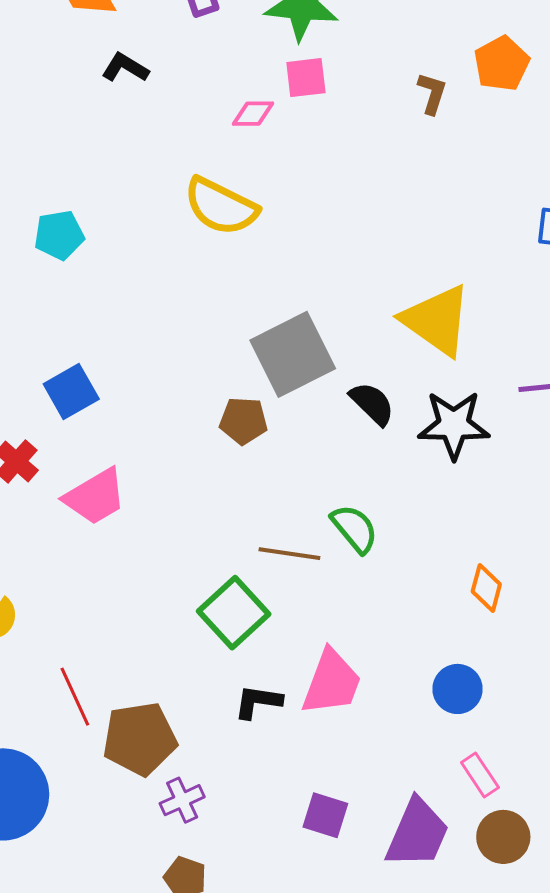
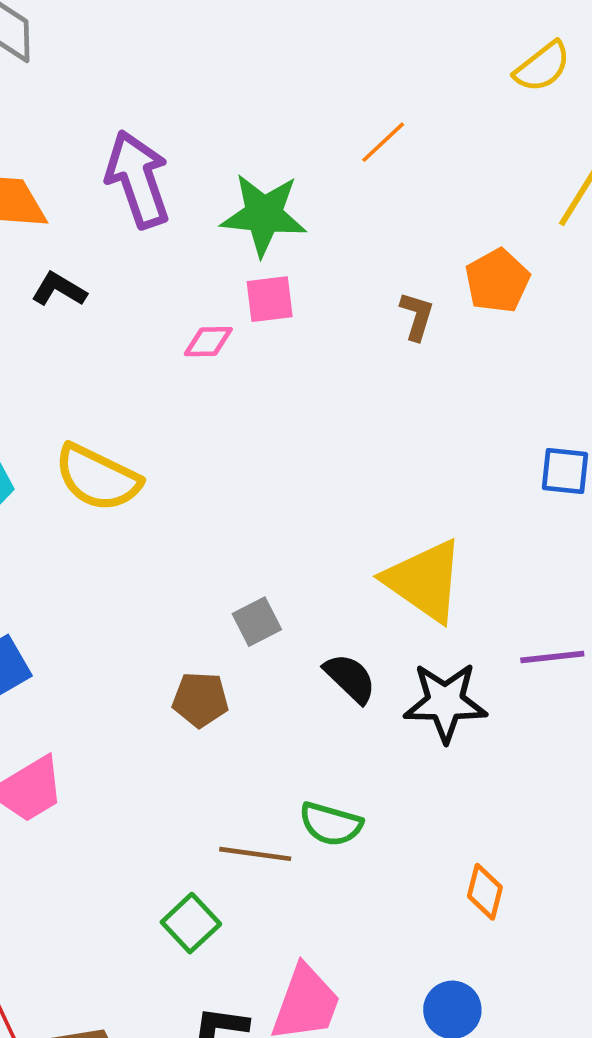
yellow semicircle: (221, 206) -> (97, 478), moved
gray square: (293, 354) -> (257, 622), size x0.5
green semicircle: (354, 529) -> (331, 824), turned 146
green square: (234, 613) -> (191, 923), size x0.7

